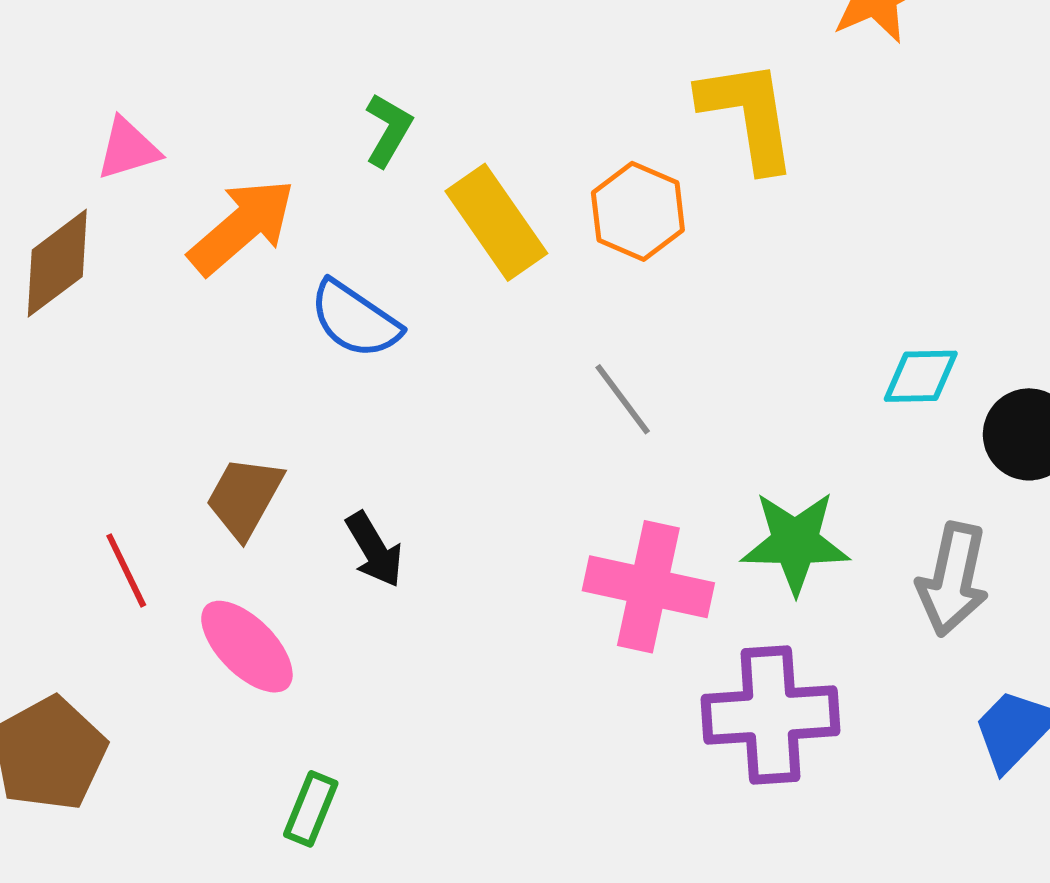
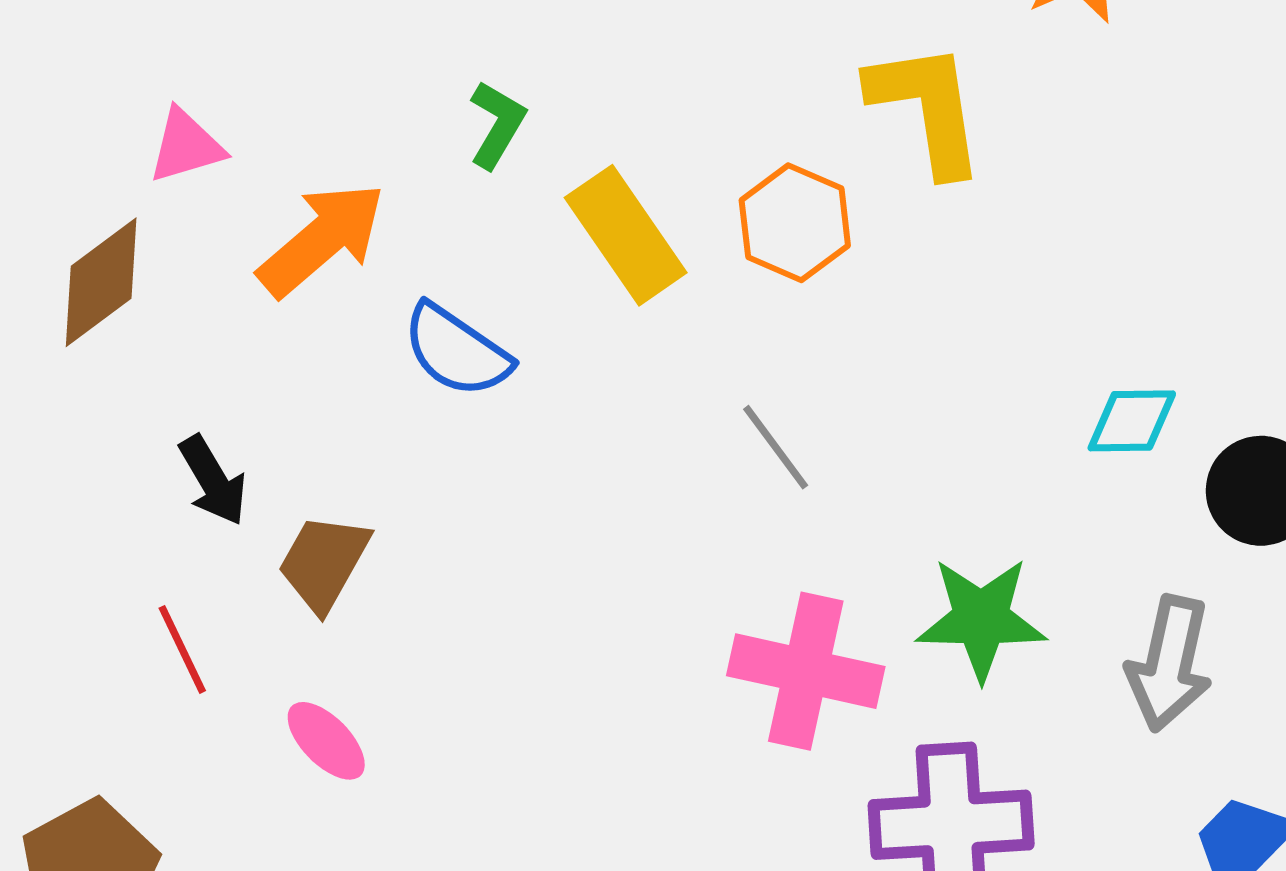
black arrow: (374, 550) -> (213, 480), moved
pink ellipse: (247, 647) -> (326, 741), size x0.7

